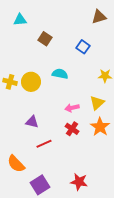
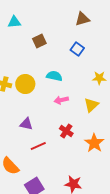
brown triangle: (99, 17) -> (82, 19), moved
brown square: (45, 39) -> (39, 41), turned 32
pink arrow: (72, 108) -> (61, 100), moved
orange star: (100, 127) -> (94, 143), moved

